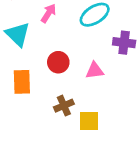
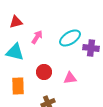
cyan triangle: (18, 34) -> (15, 52), turned -30
purple cross: (124, 43) -> (91, 48), moved

